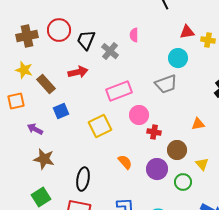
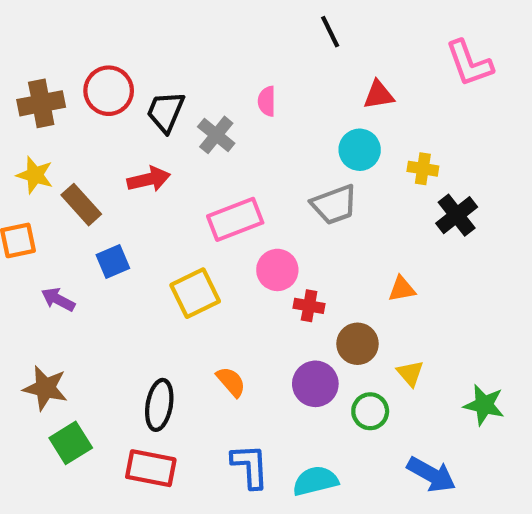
yellow cross: (208, 40) -> (423, 169), moved
brown star: (44, 159) -> (45, 388), moved
orange semicircle: (125, 162) -> (231, 382), moved

